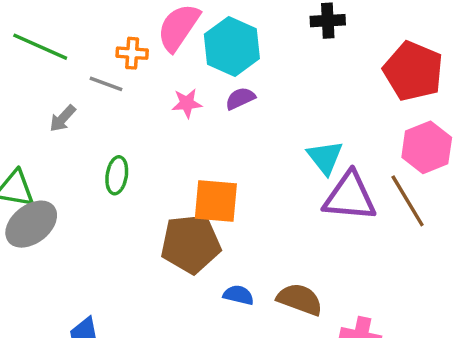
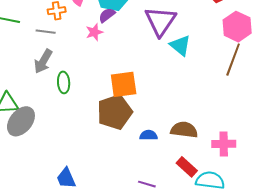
purple semicircle: (240, 98) -> (107, 15), moved
gray arrow: (63, 118) -> (43, 61), moved, size x1.4
purple triangle: (350, 197) -> (160, 21), moved, turned -48
brown line: (408, 201) -> (233, 60), turned 64

